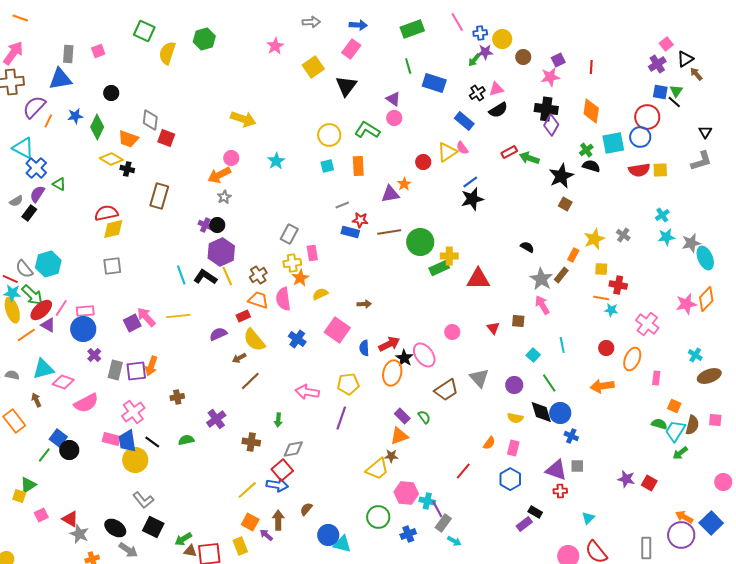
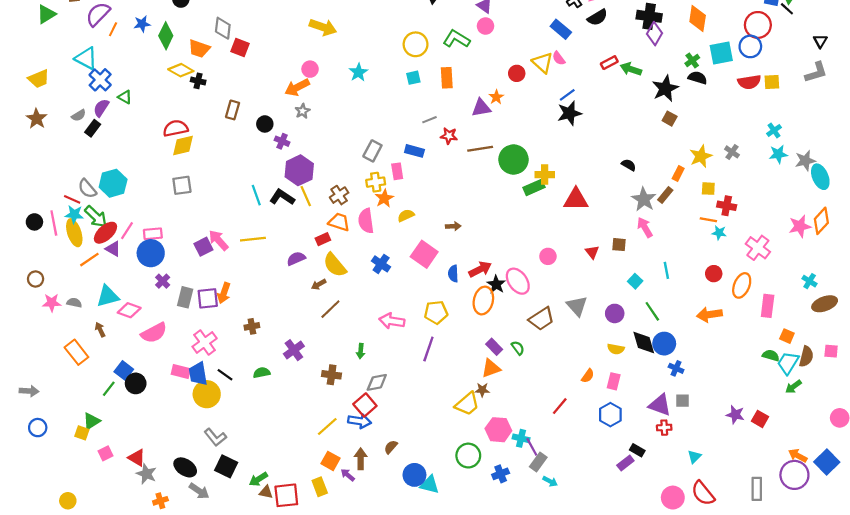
yellow triangle: (447, 152) -> (543, 63), turned -45
brown rectangle: (159, 196) -> (233, 110), size x0.7
black circle: (217, 225) -> (265, 124), moved
blue rectangle: (350, 232) -> (414, 151), moved
pink rectangle: (656, 378) -> (768, 306), size x1.5

